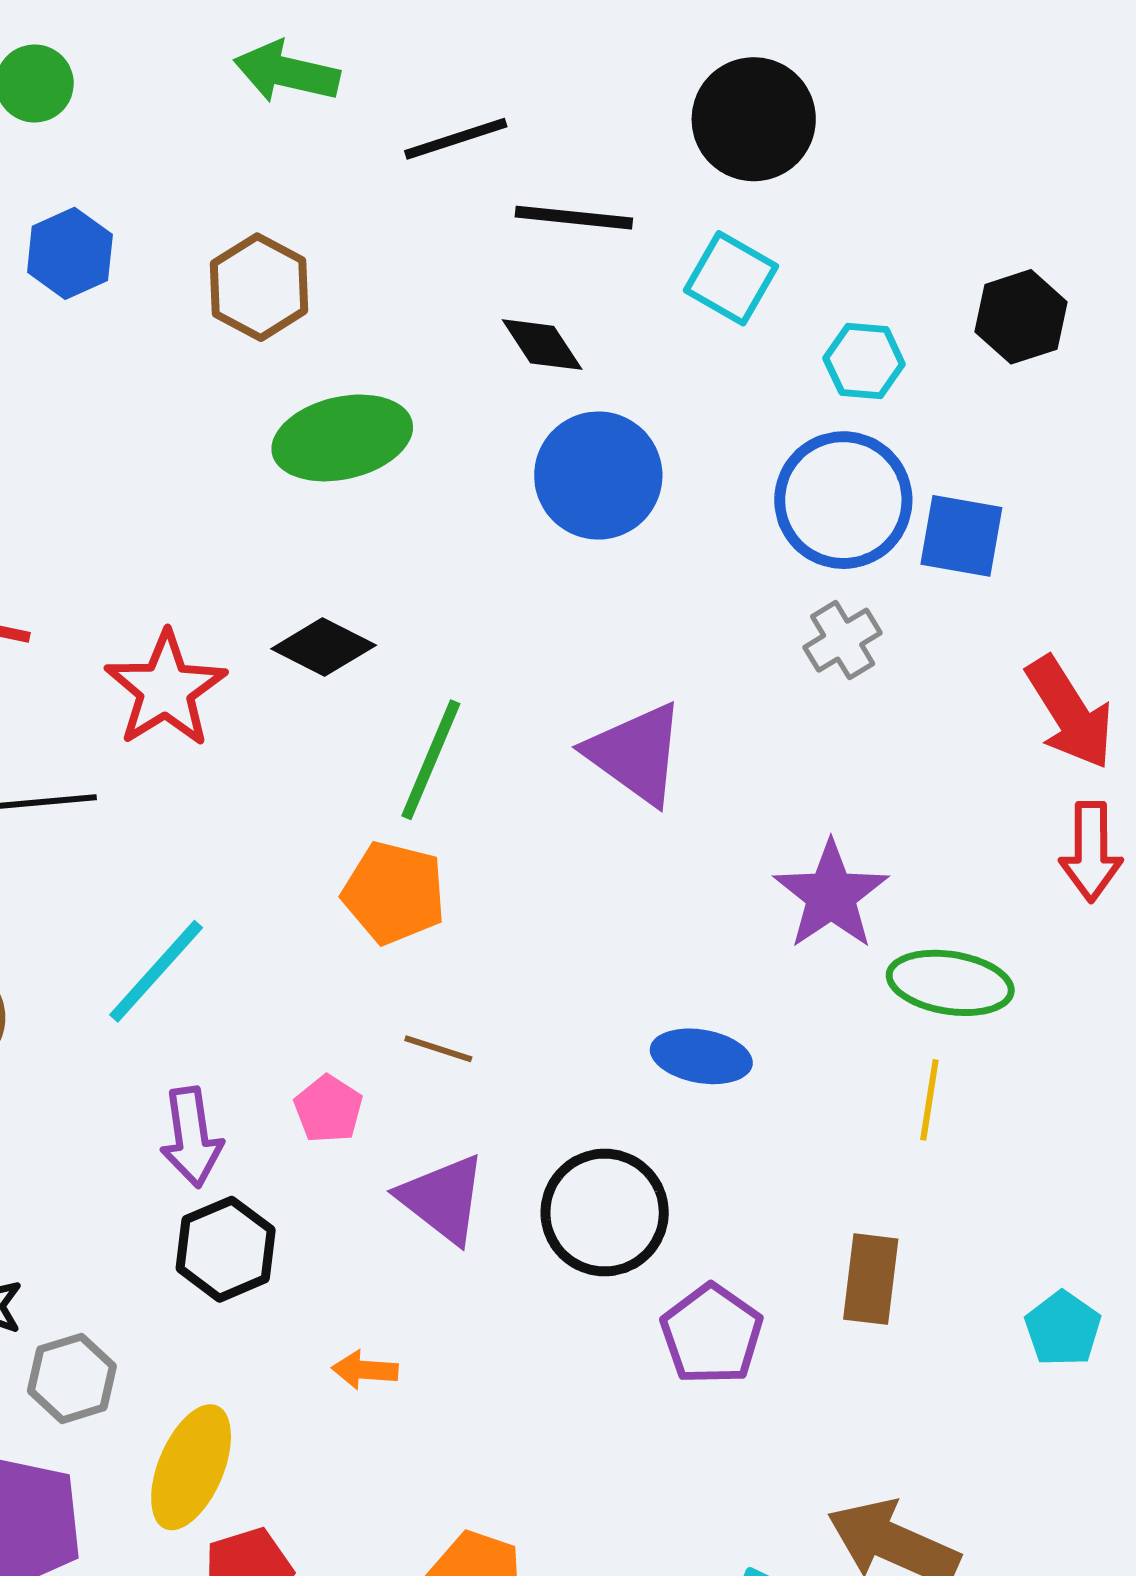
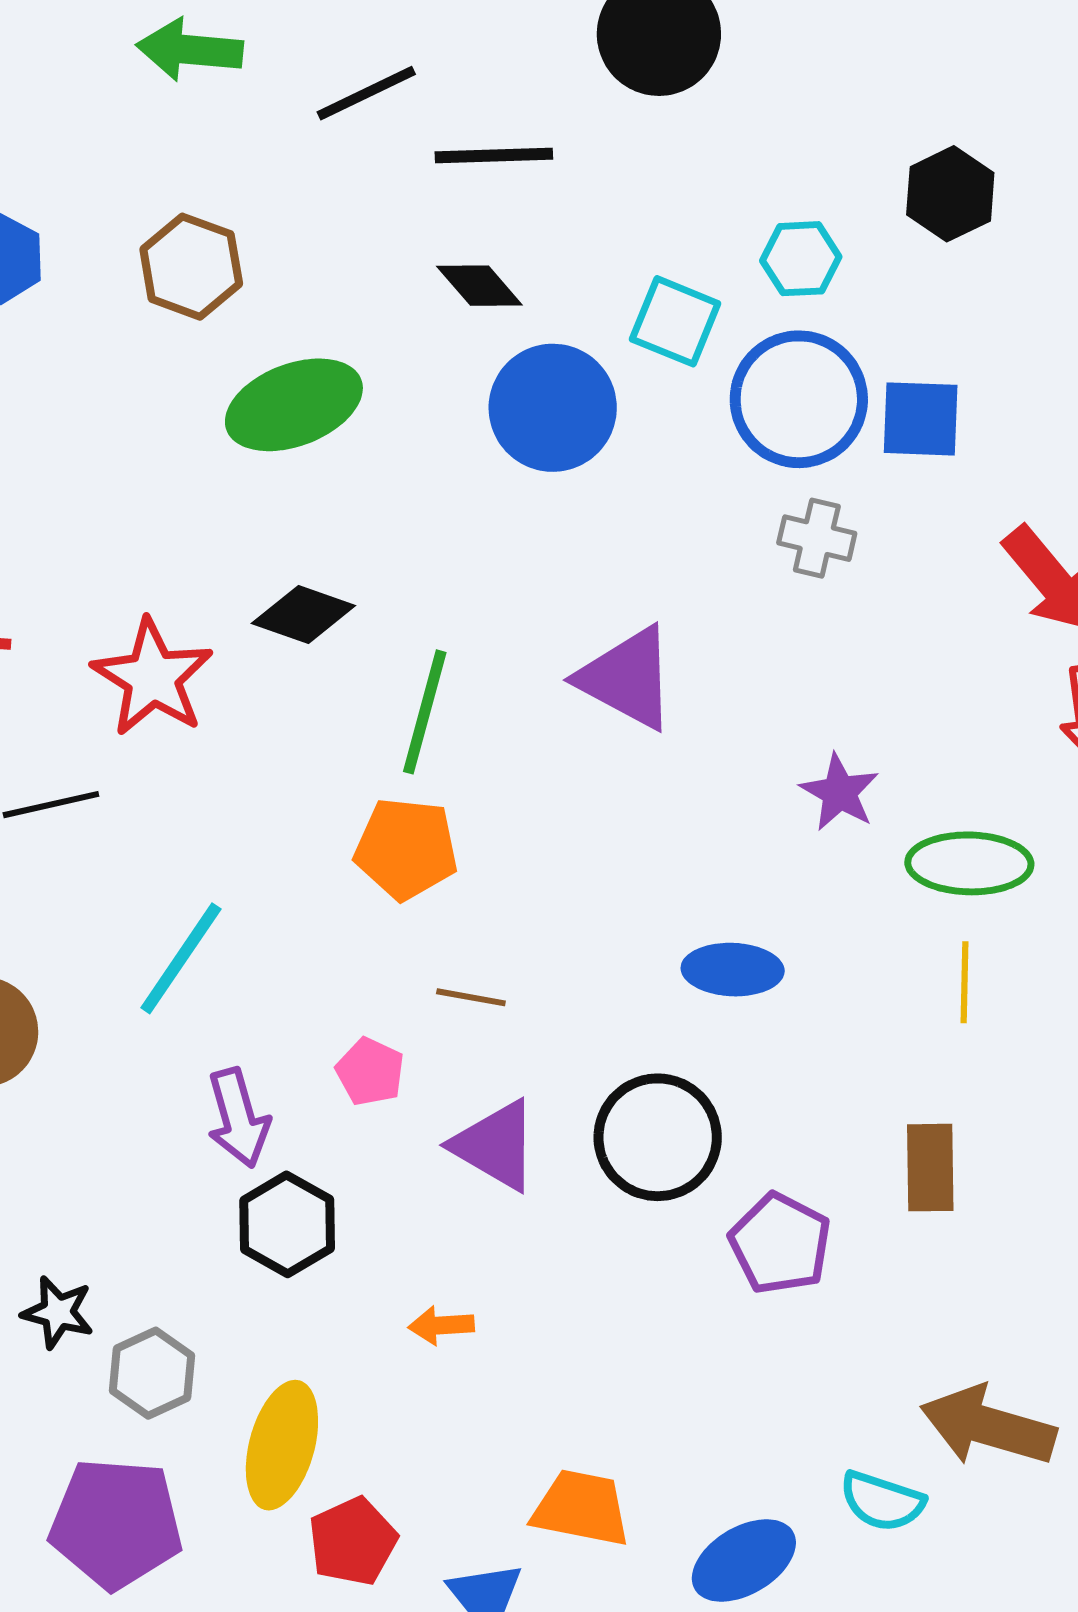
cyan square: (731, 278) -> (675, 321), moved
gray cross: (843, 640) -> (817, 538), turned -38
purple star: (831, 895) -> (840, 792), size x0.7

